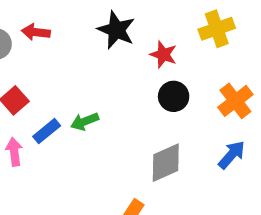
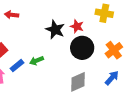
yellow cross: (217, 29) -> (104, 13), turned 30
black star: (116, 30) -> (55, 30), moved
black circle: (174, 96) -> (82, 48), size x1.5

